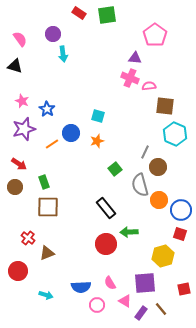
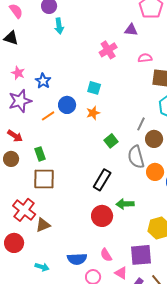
pink cross: (130, 78) -> (108, 50), moved, turned 36
black rectangle: (106, 208) -> (102, 180), turned 70
red cross: (28, 238) -> (24, 210), size x1.6

